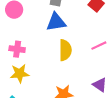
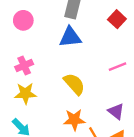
pink cross: (17, 49) -> (24, 66), turned -35
yellow semicircle: (65, 50) -> (74, 84), moved, turned -45

